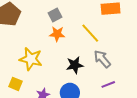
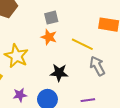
yellow line: (90, 33) -> (82, 44), turned -35
gray arrow: (102, 59) -> (97, 66), moved

